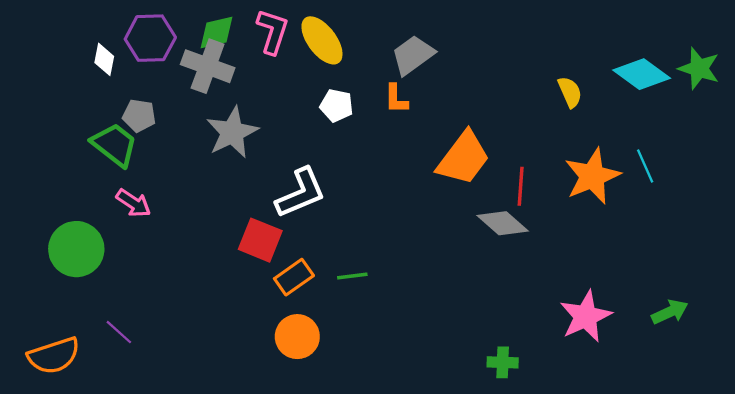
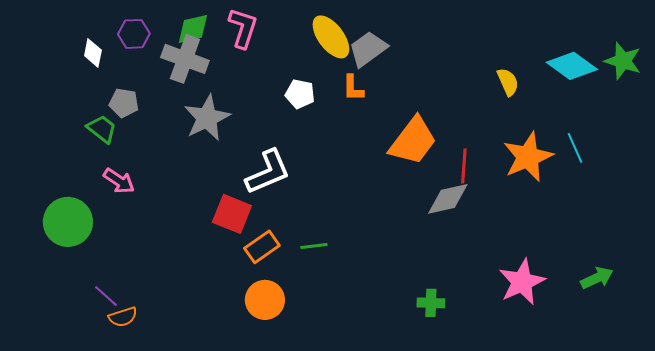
purple hexagon: (150, 38) -> (134, 34), size x0.7
yellow ellipse: (322, 40) -> (331, 37), moved
green trapezoid: (114, 145) -> (102, 129), size x0.7
gray diamond: (503, 223) -> (448, 199), turned -54
orange semicircle: (54, 356) -> (123, 317), moved, size x0.6
green cross: (503, 362) -> (431, 303), moved

